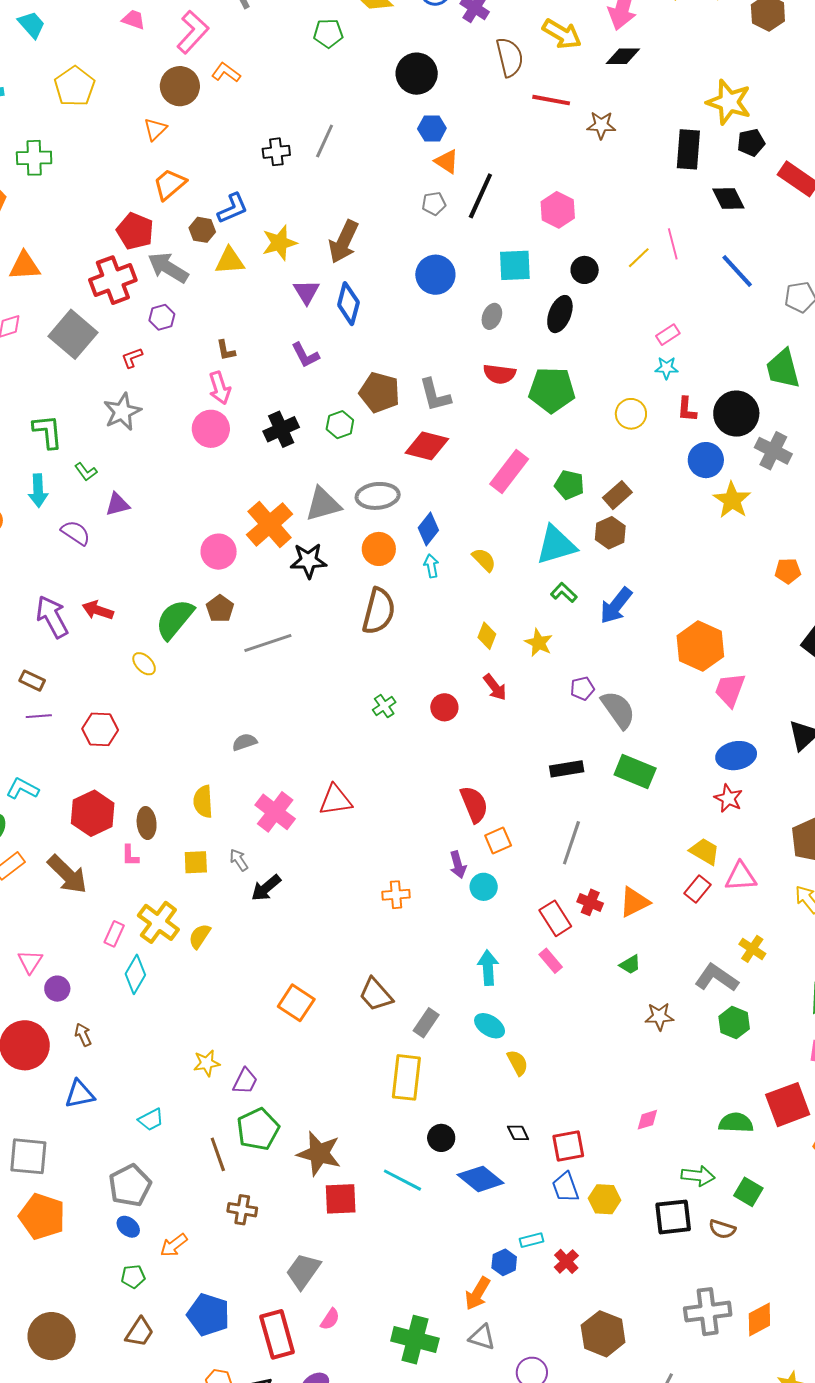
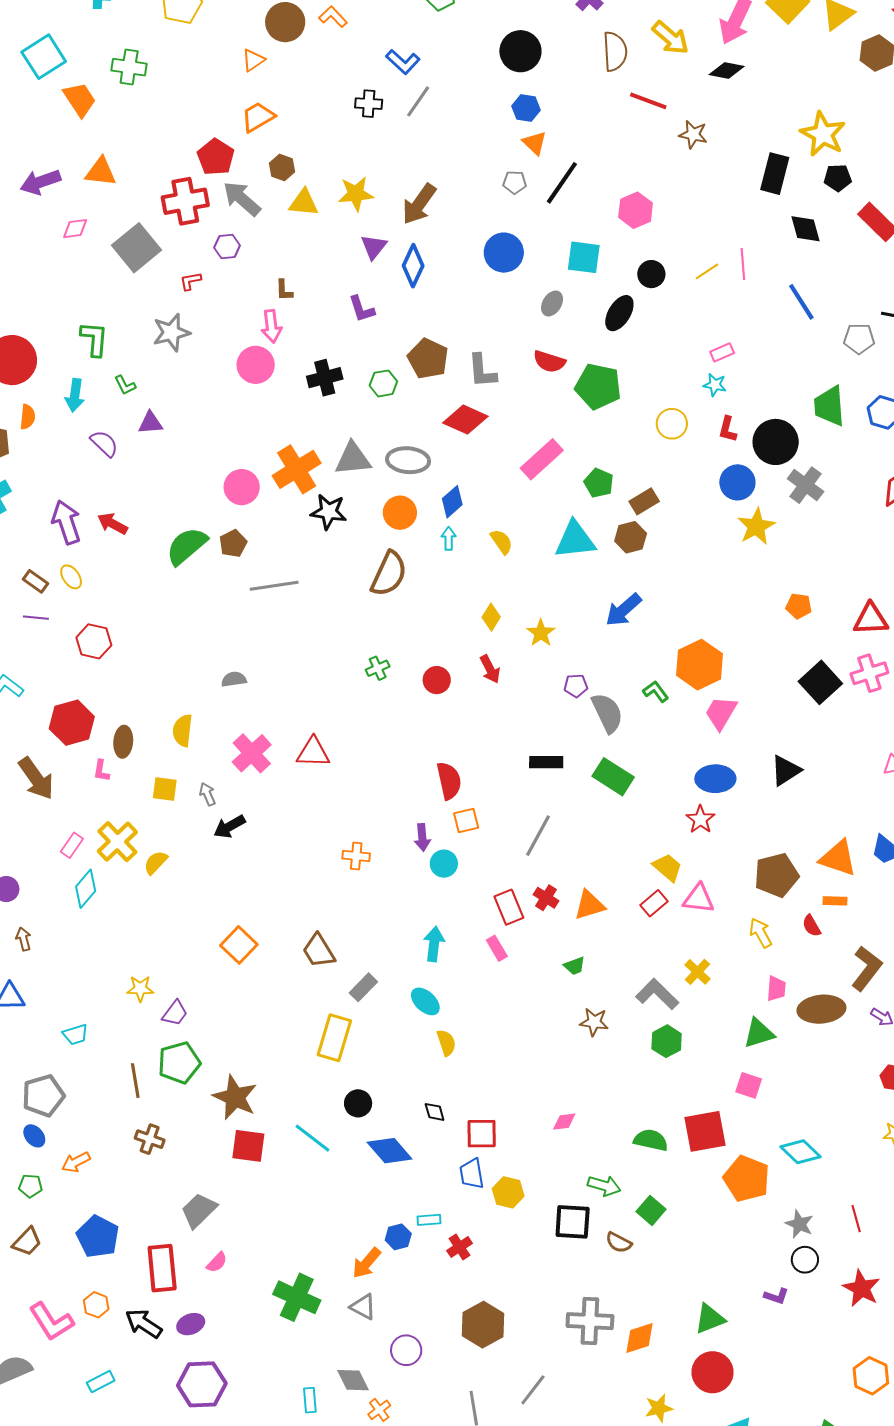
blue L-shape: (233, 208) -> (403, 62), moved, turned 56
green L-shape: (564, 593) -> (656, 691), moved
yellow ellipse: (144, 664) -> (71, 577), moved

